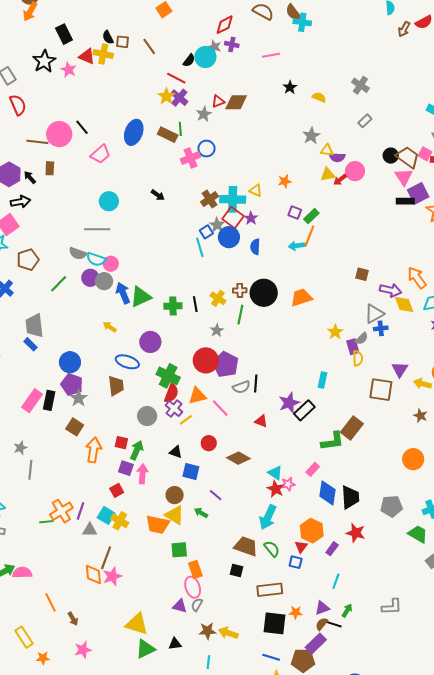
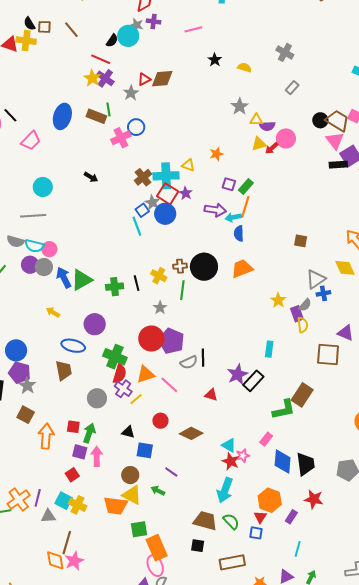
blue semicircle: (255, 247) -> (239, 233), moved
purple arrow: (391, 290) -> (215, 210), moved
purple triangle: (400, 369) -> (346, 333), turned -36
orange rectangle: (195, 569) -> (157, 548), size x1.4

